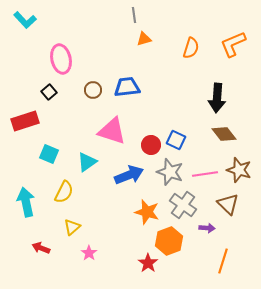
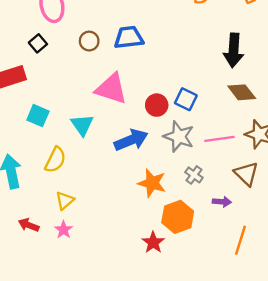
cyan triangle: (87, 162) -> (82, 125), turned -30
gray cross: (183, 205) -> (194, 175), size x0.6
pink star: (89, 253) -> (64, 230), moved

